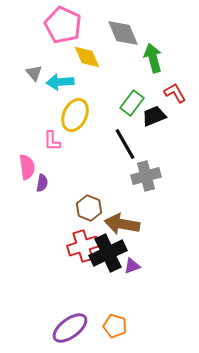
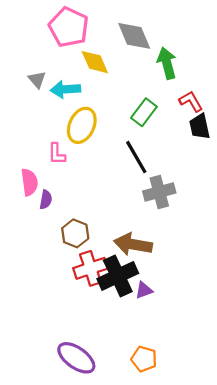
black trapezoid: (154, 116) -> (200, 126), moved, turned -80
brown hexagon: (89, 208) -> (75, 233), moved
orange pentagon: (115, 326) -> (144, 359), moved
purple ellipse: (70, 328) -> (76, 358), turned 72

